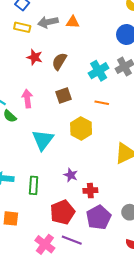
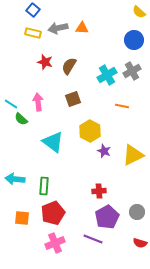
orange line: (102, 103) -> (122, 106), moved
cyan triangle: (43, 140) -> (53, 142), turned -30
purple star: (71, 175) -> (104, 151), moved
red pentagon: (62, 212) -> (53, 213), moved
purple line: (72, 240) -> (93, 239), moved
pink cross: (45, 244) -> (55, 243), turned 30

